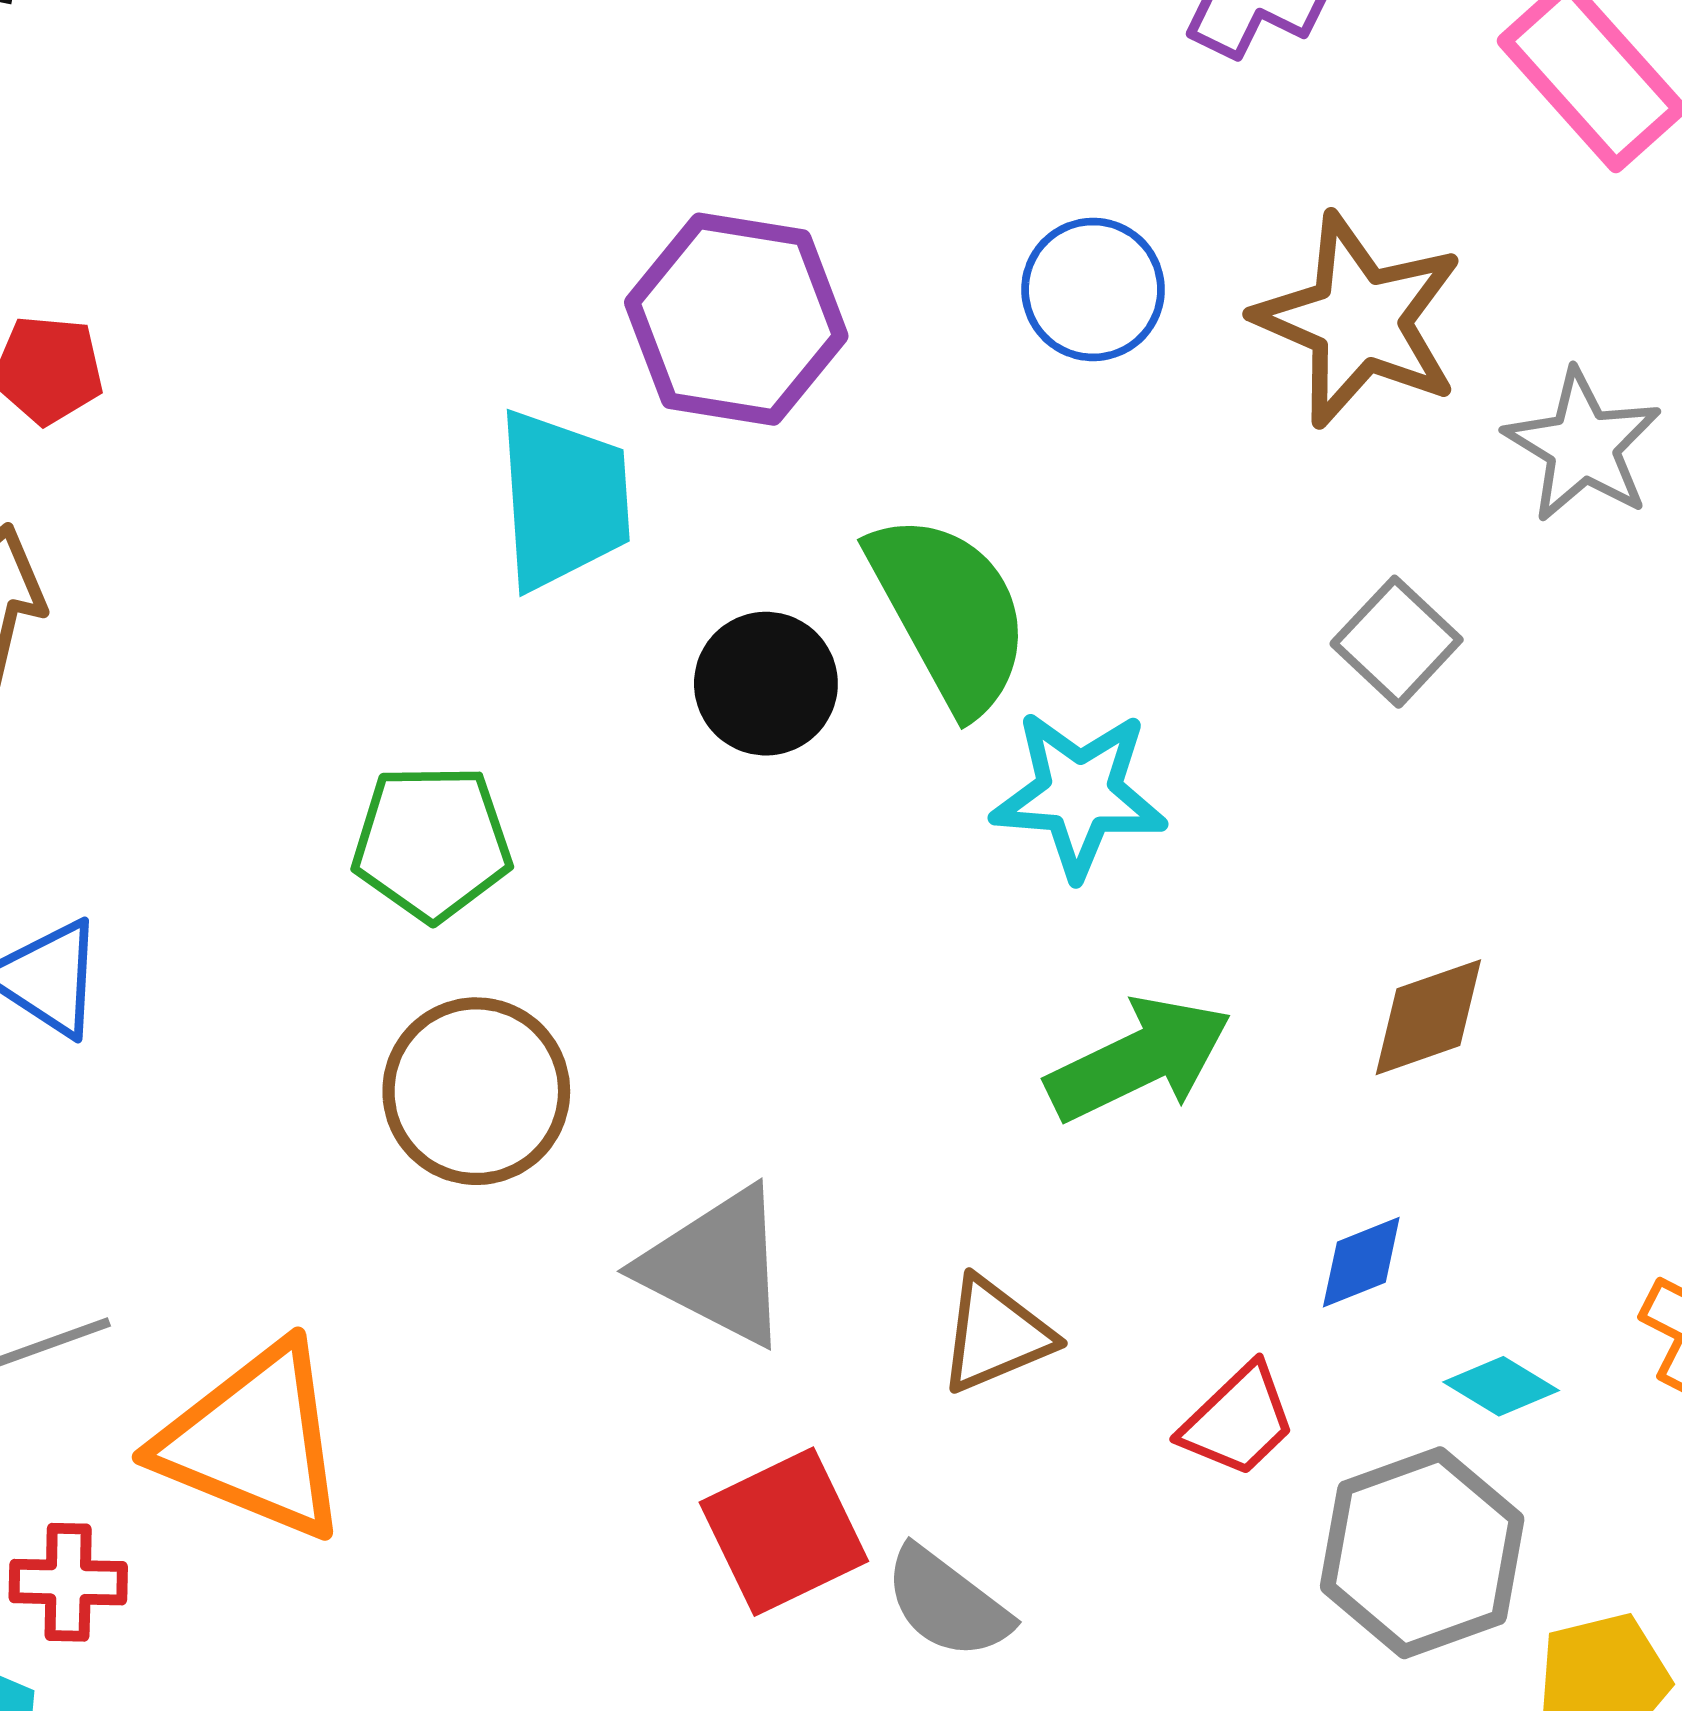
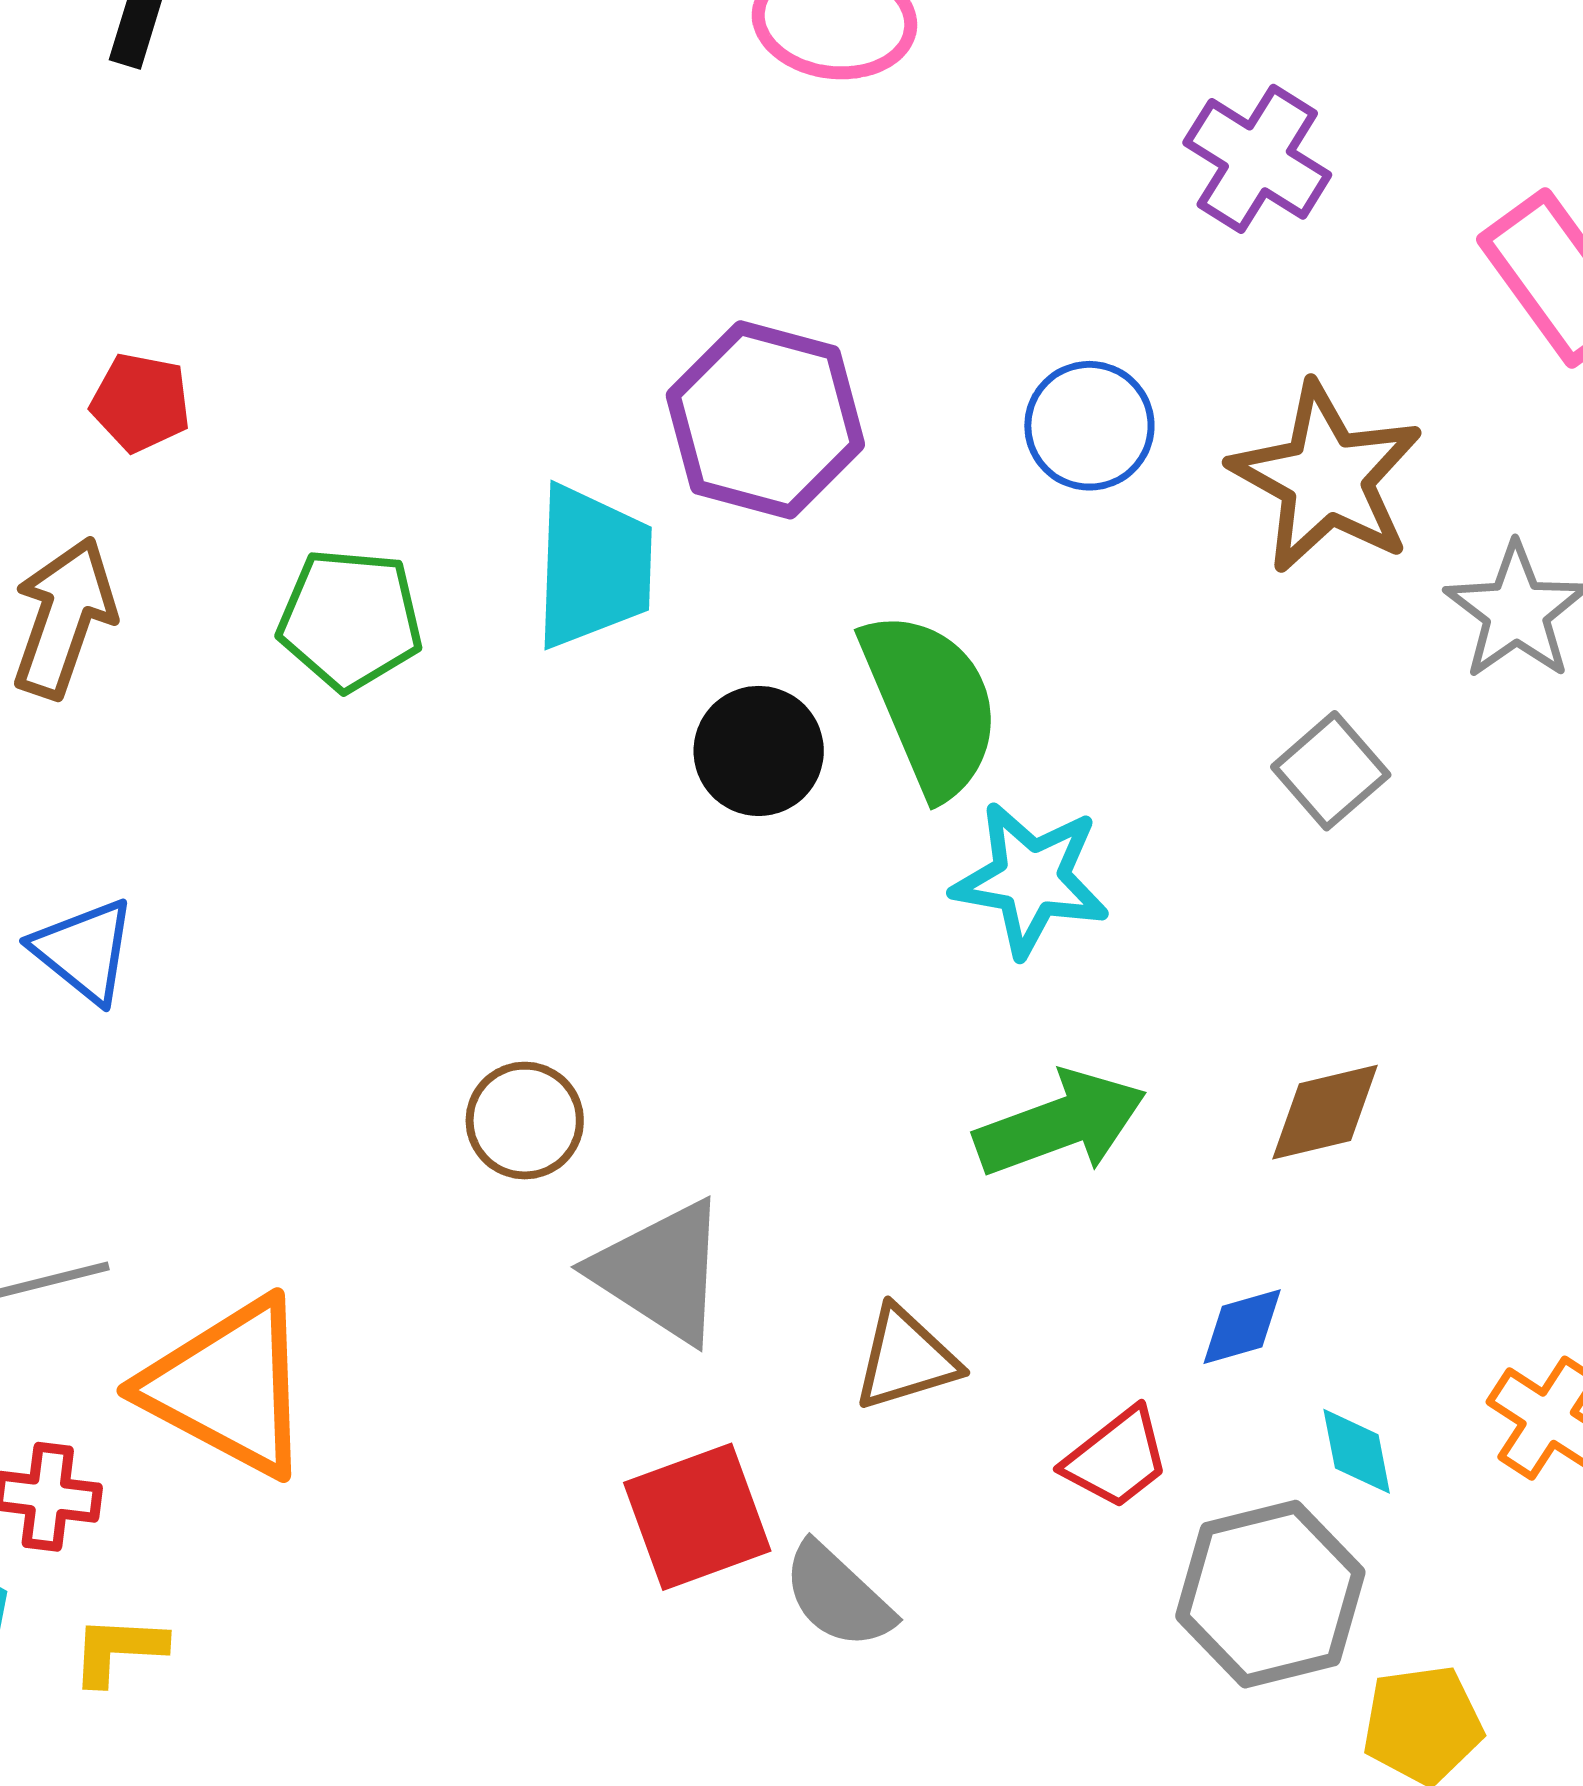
green pentagon: (432, 843) -> (350, 620), moved
brown circle: (476, 1091) -> (525, 1121), moved, size x0.7
cyan diamond: (1501, 1386) -> (1357, 1451), turned 42

